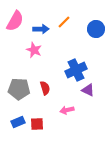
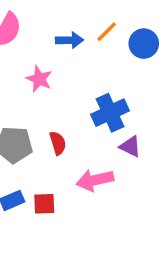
orange line: (64, 22) -> (107, 32), moved
blue arrow: (41, 29) -> (70, 40), moved
pink arrow: (67, 110) -> (95, 180), size x1.5

